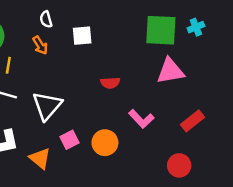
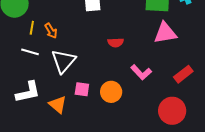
orange arrow: (40, 45) -> (51, 31), moved
pink square: (70, 140) -> (82, 89), turned 35
red circle: (179, 165) -> (172, 111), size x1.4

